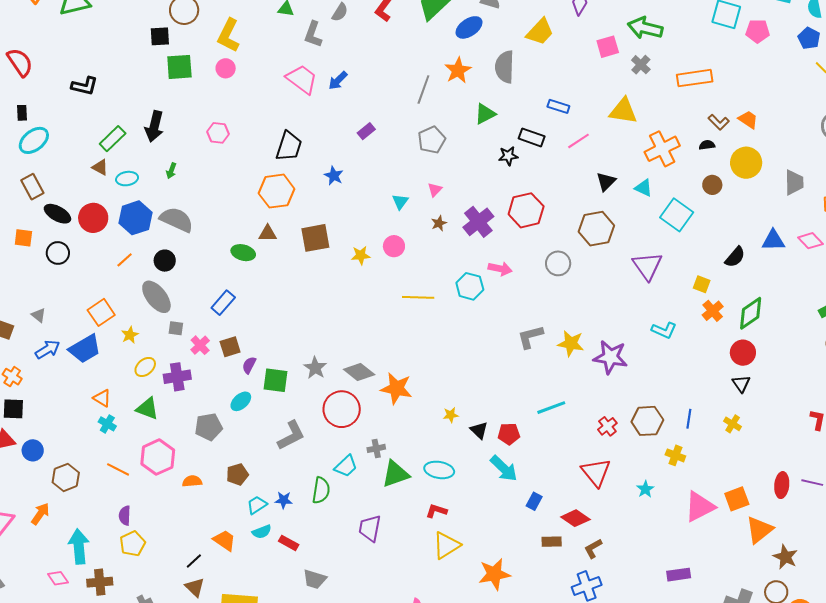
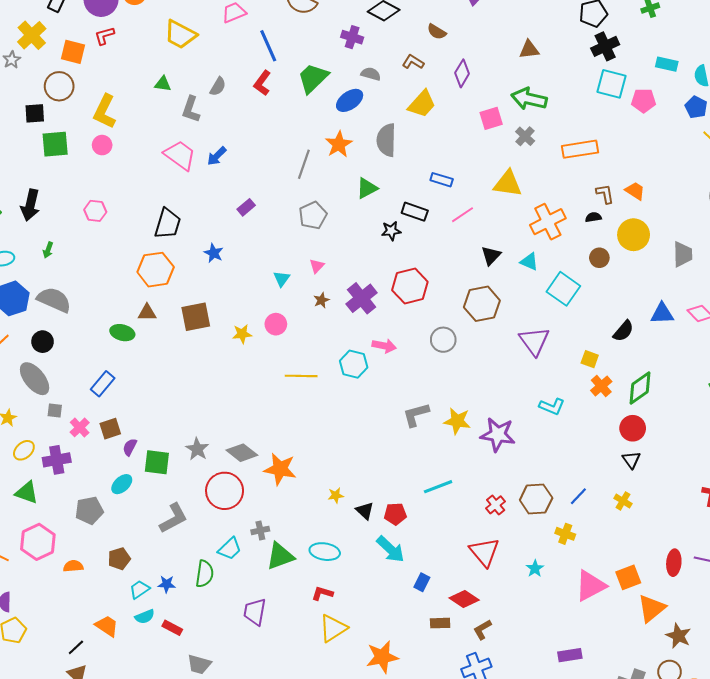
brown L-shape: (719, 122) -> (605, 194), turned -145
blue line: (689, 419) -> (578, 496), turned 36

